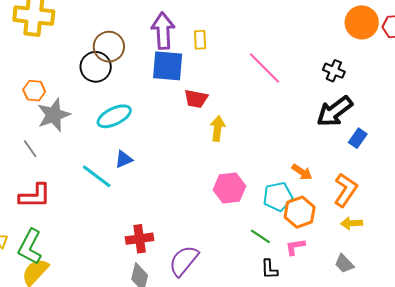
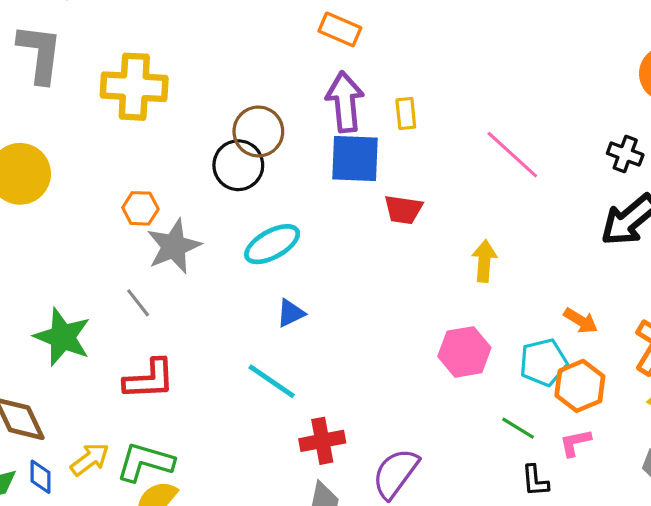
yellow arrow: (218, 128) -> (484, 261), moved
cyan line: (97, 176) -> (272, 381), moved
green L-shape: (30, 247) -> (145, 462), turned 81

